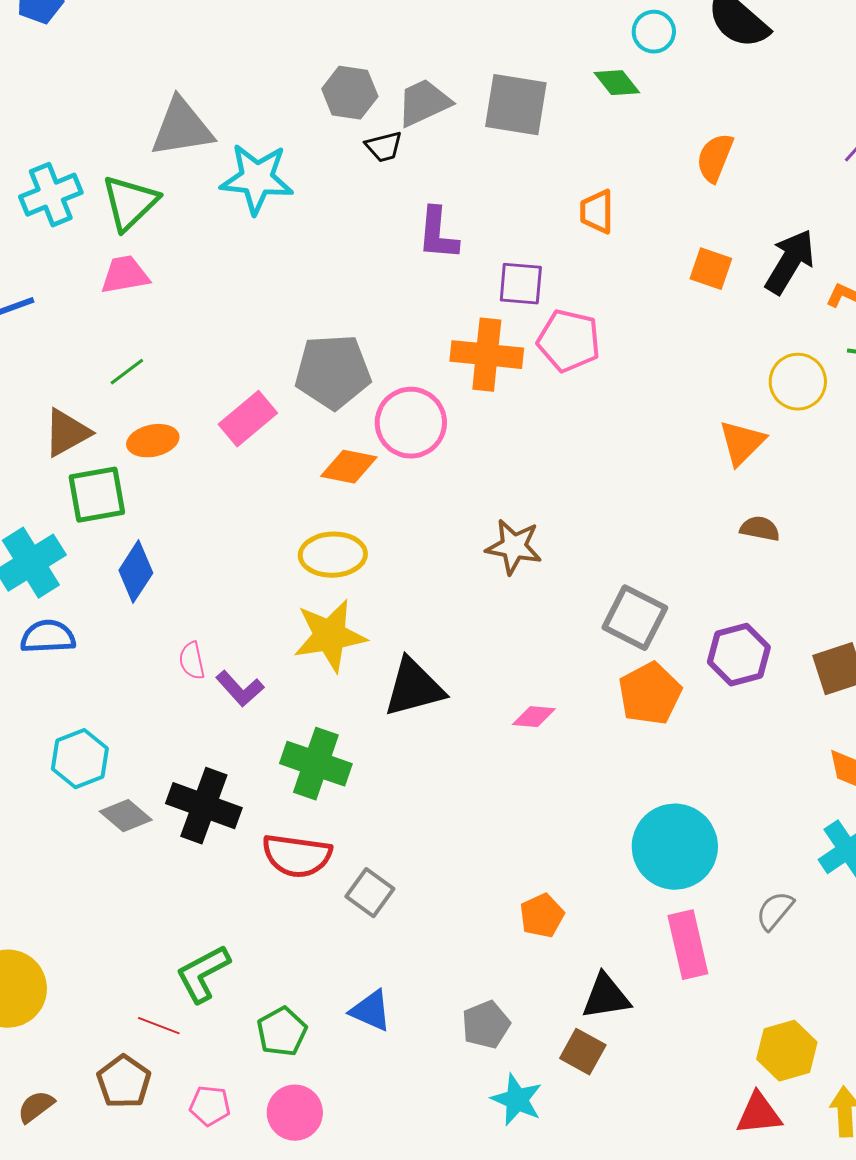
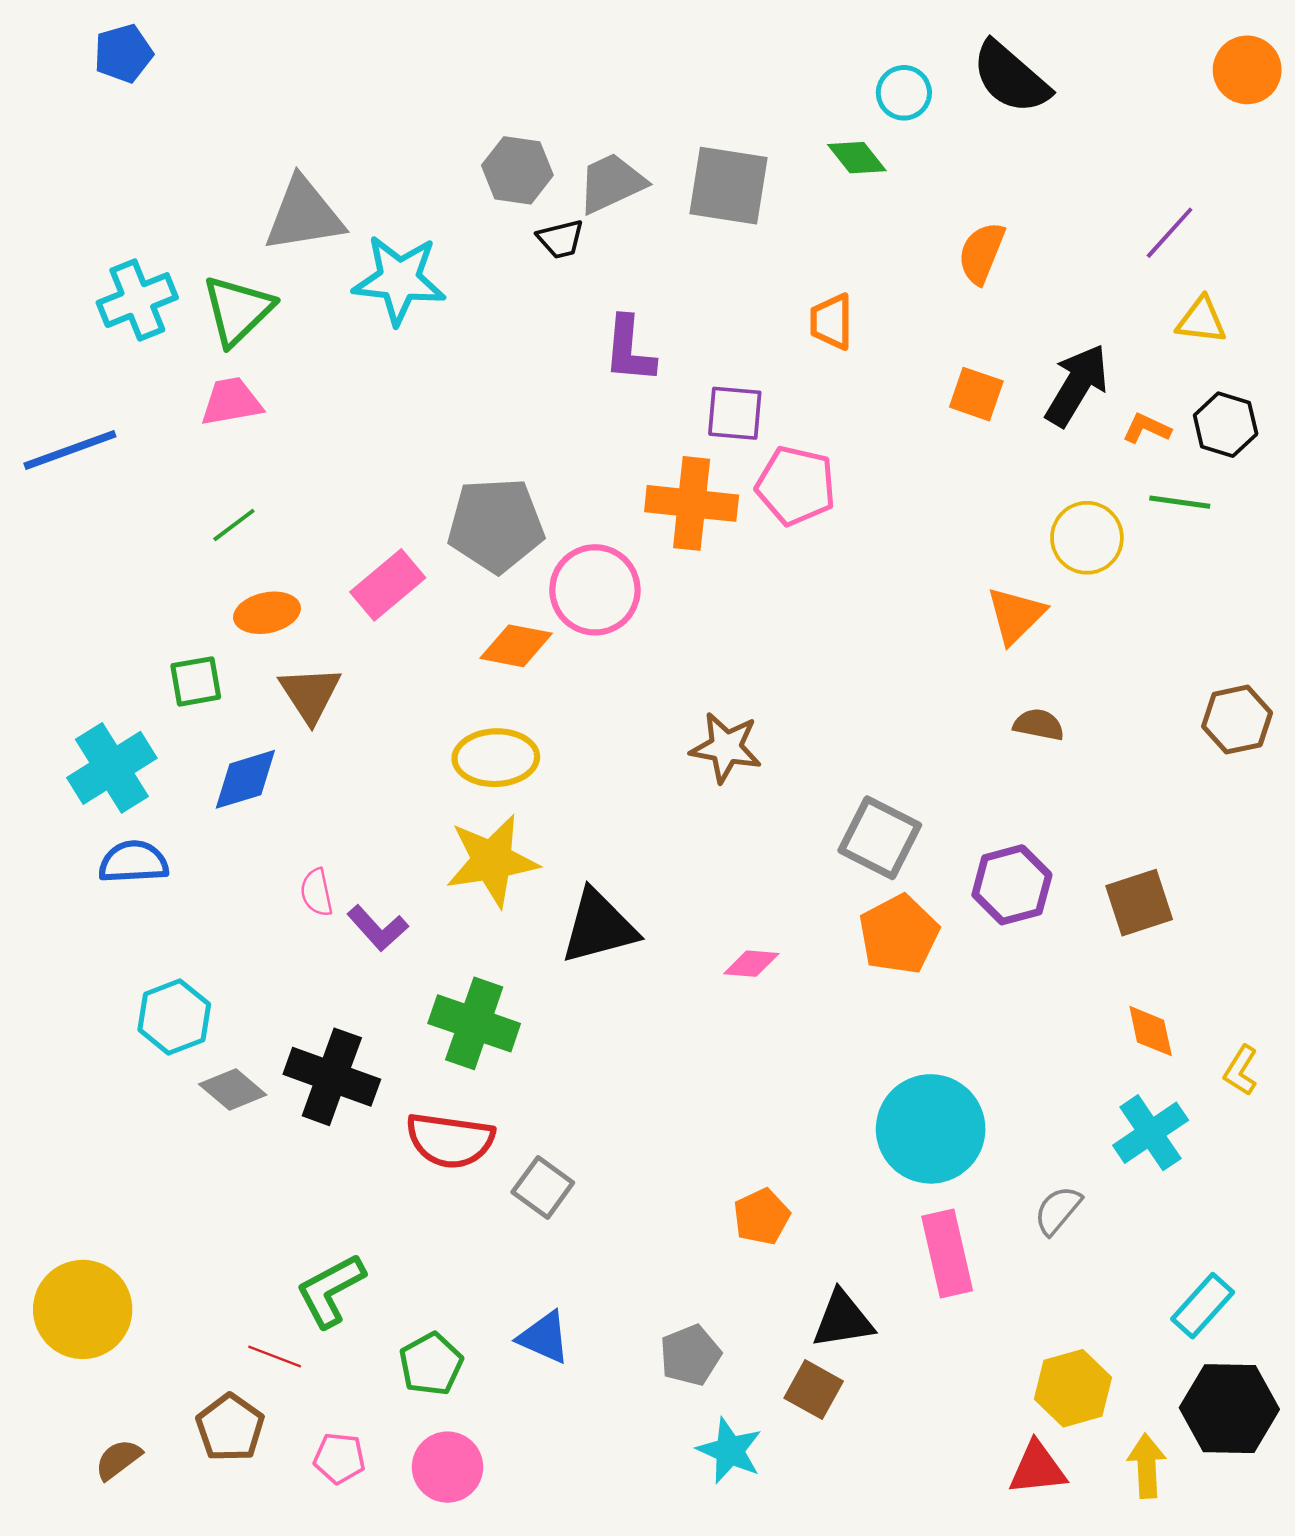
brown triangle: (67, 433) -> (310, 694), moved, turned -34
green square: (97, 495) -> (196, 681), size x0.7
blue diamond: (136, 572) -> (245, 779), turned 40

